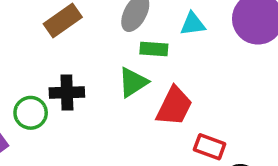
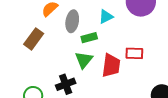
black cross: (67, 93) -> (66, 84), moved
red rectangle: (210, 147) -> (134, 53), moved

